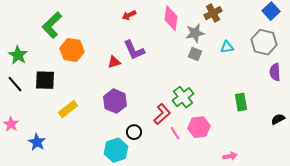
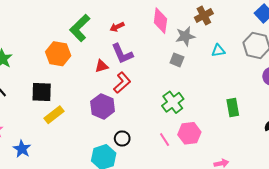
red arrow: (129, 15) -> (117, 27), moved
green L-shape: (52, 25) -> (80, 28), moved
gray square: (195, 54) -> (177, 60), moved
black square: (45, 80) -> (42, 92), moved
red L-shape: (162, 114) -> (122, 83), moved

